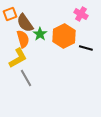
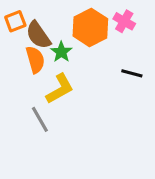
orange hexagon: (64, 36) -> (90, 27), moved
yellow L-shape: (18, 58) -> (60, 89), moved

